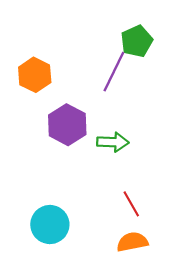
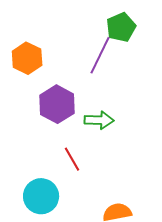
red line: (131, 204) -> (72, 159), moved

